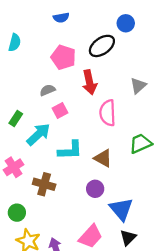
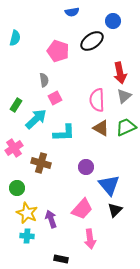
blue semicircle: (61, 18) -> (72, 12), moved
red arrow: (89, 82) -> (120, 73), moved
gray triangle: (138, 86) -> (124, 96), moved
gray semicircle: (48, 90) -> (44, 80), turned 104
brown triangle: (103, 158) -> (101, 128), moved

